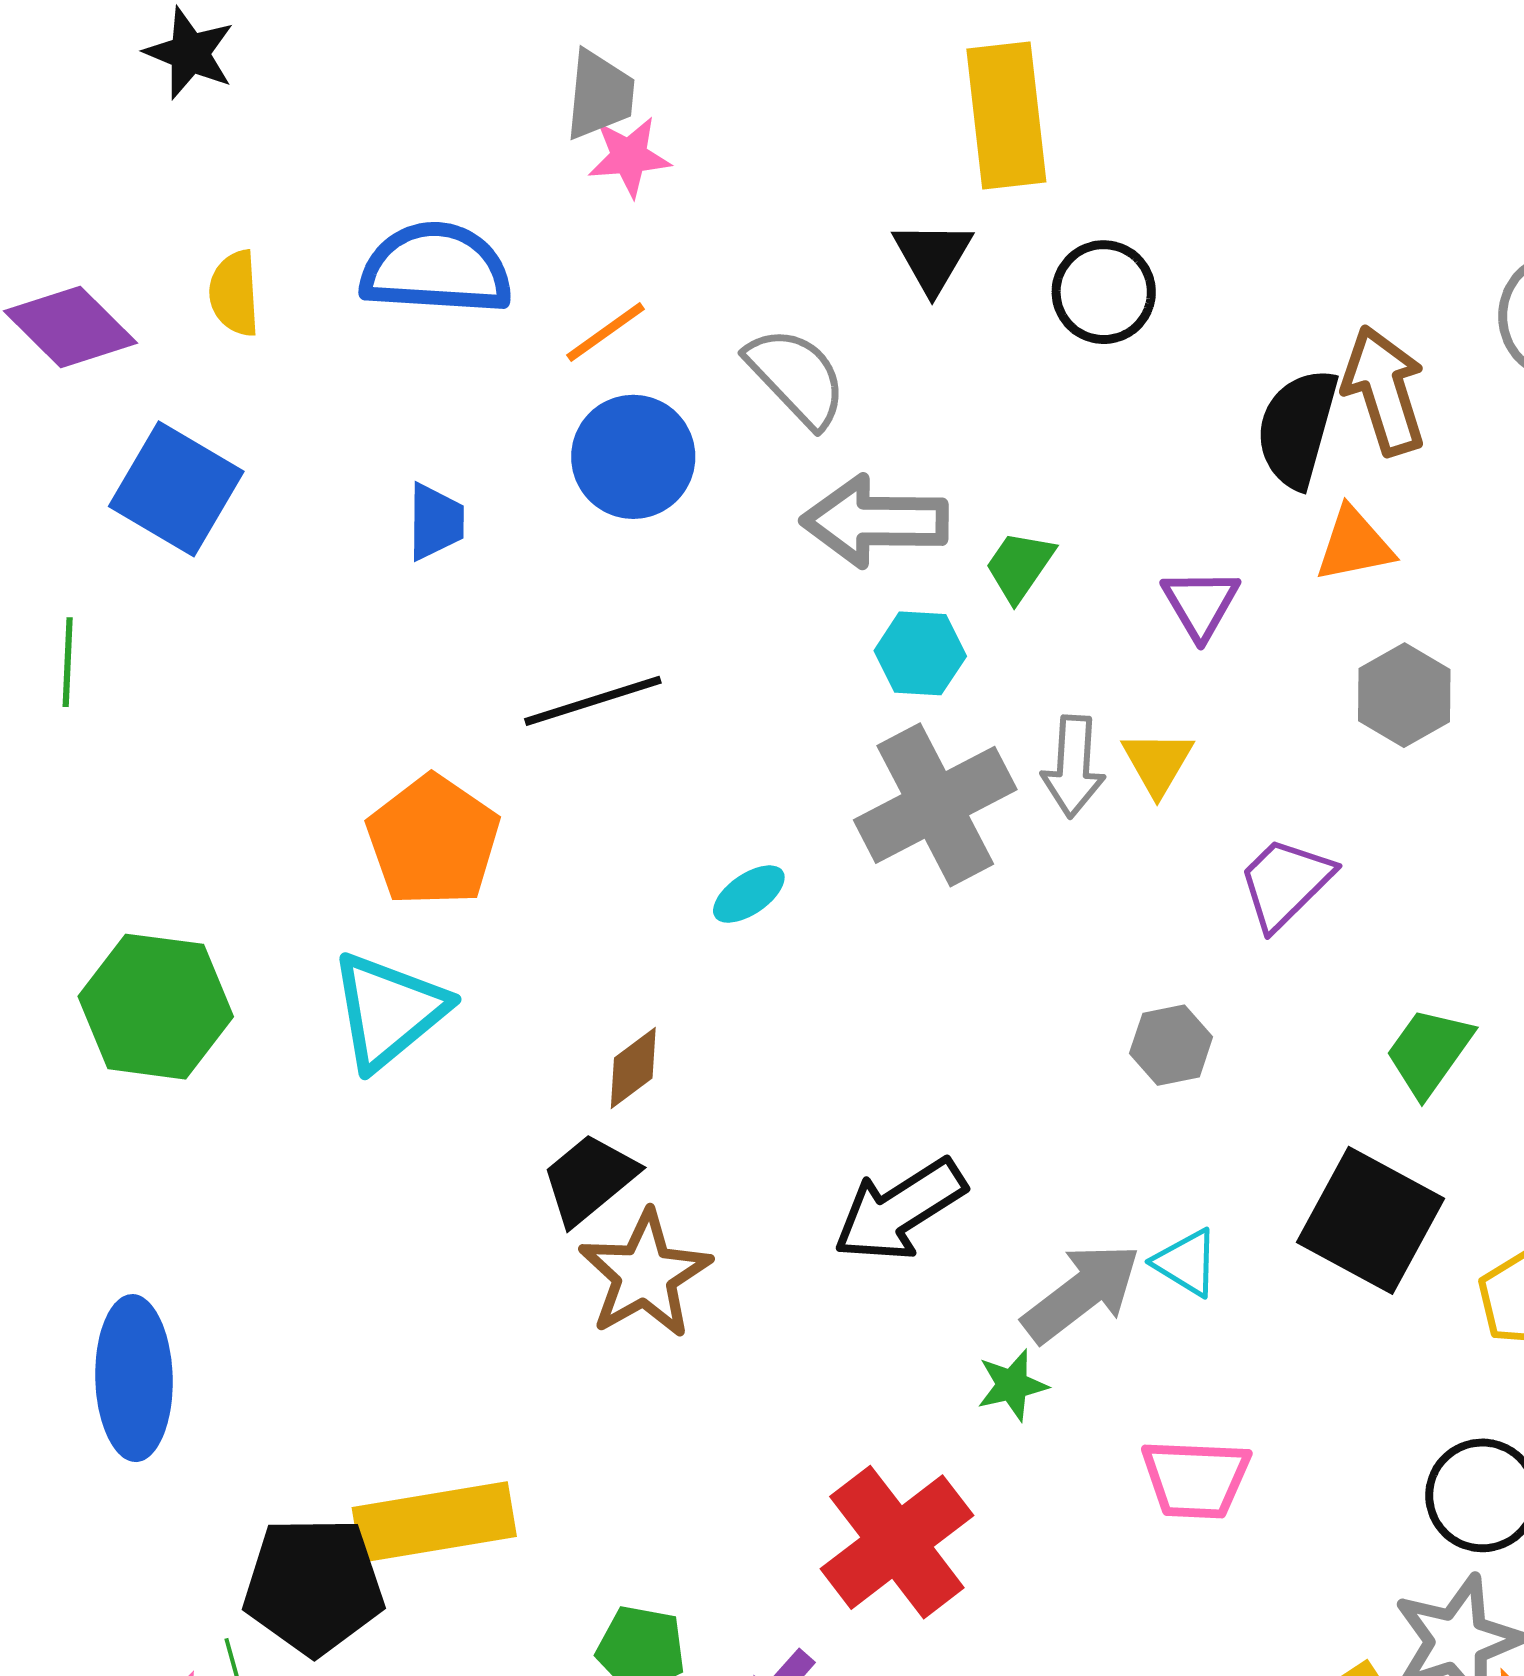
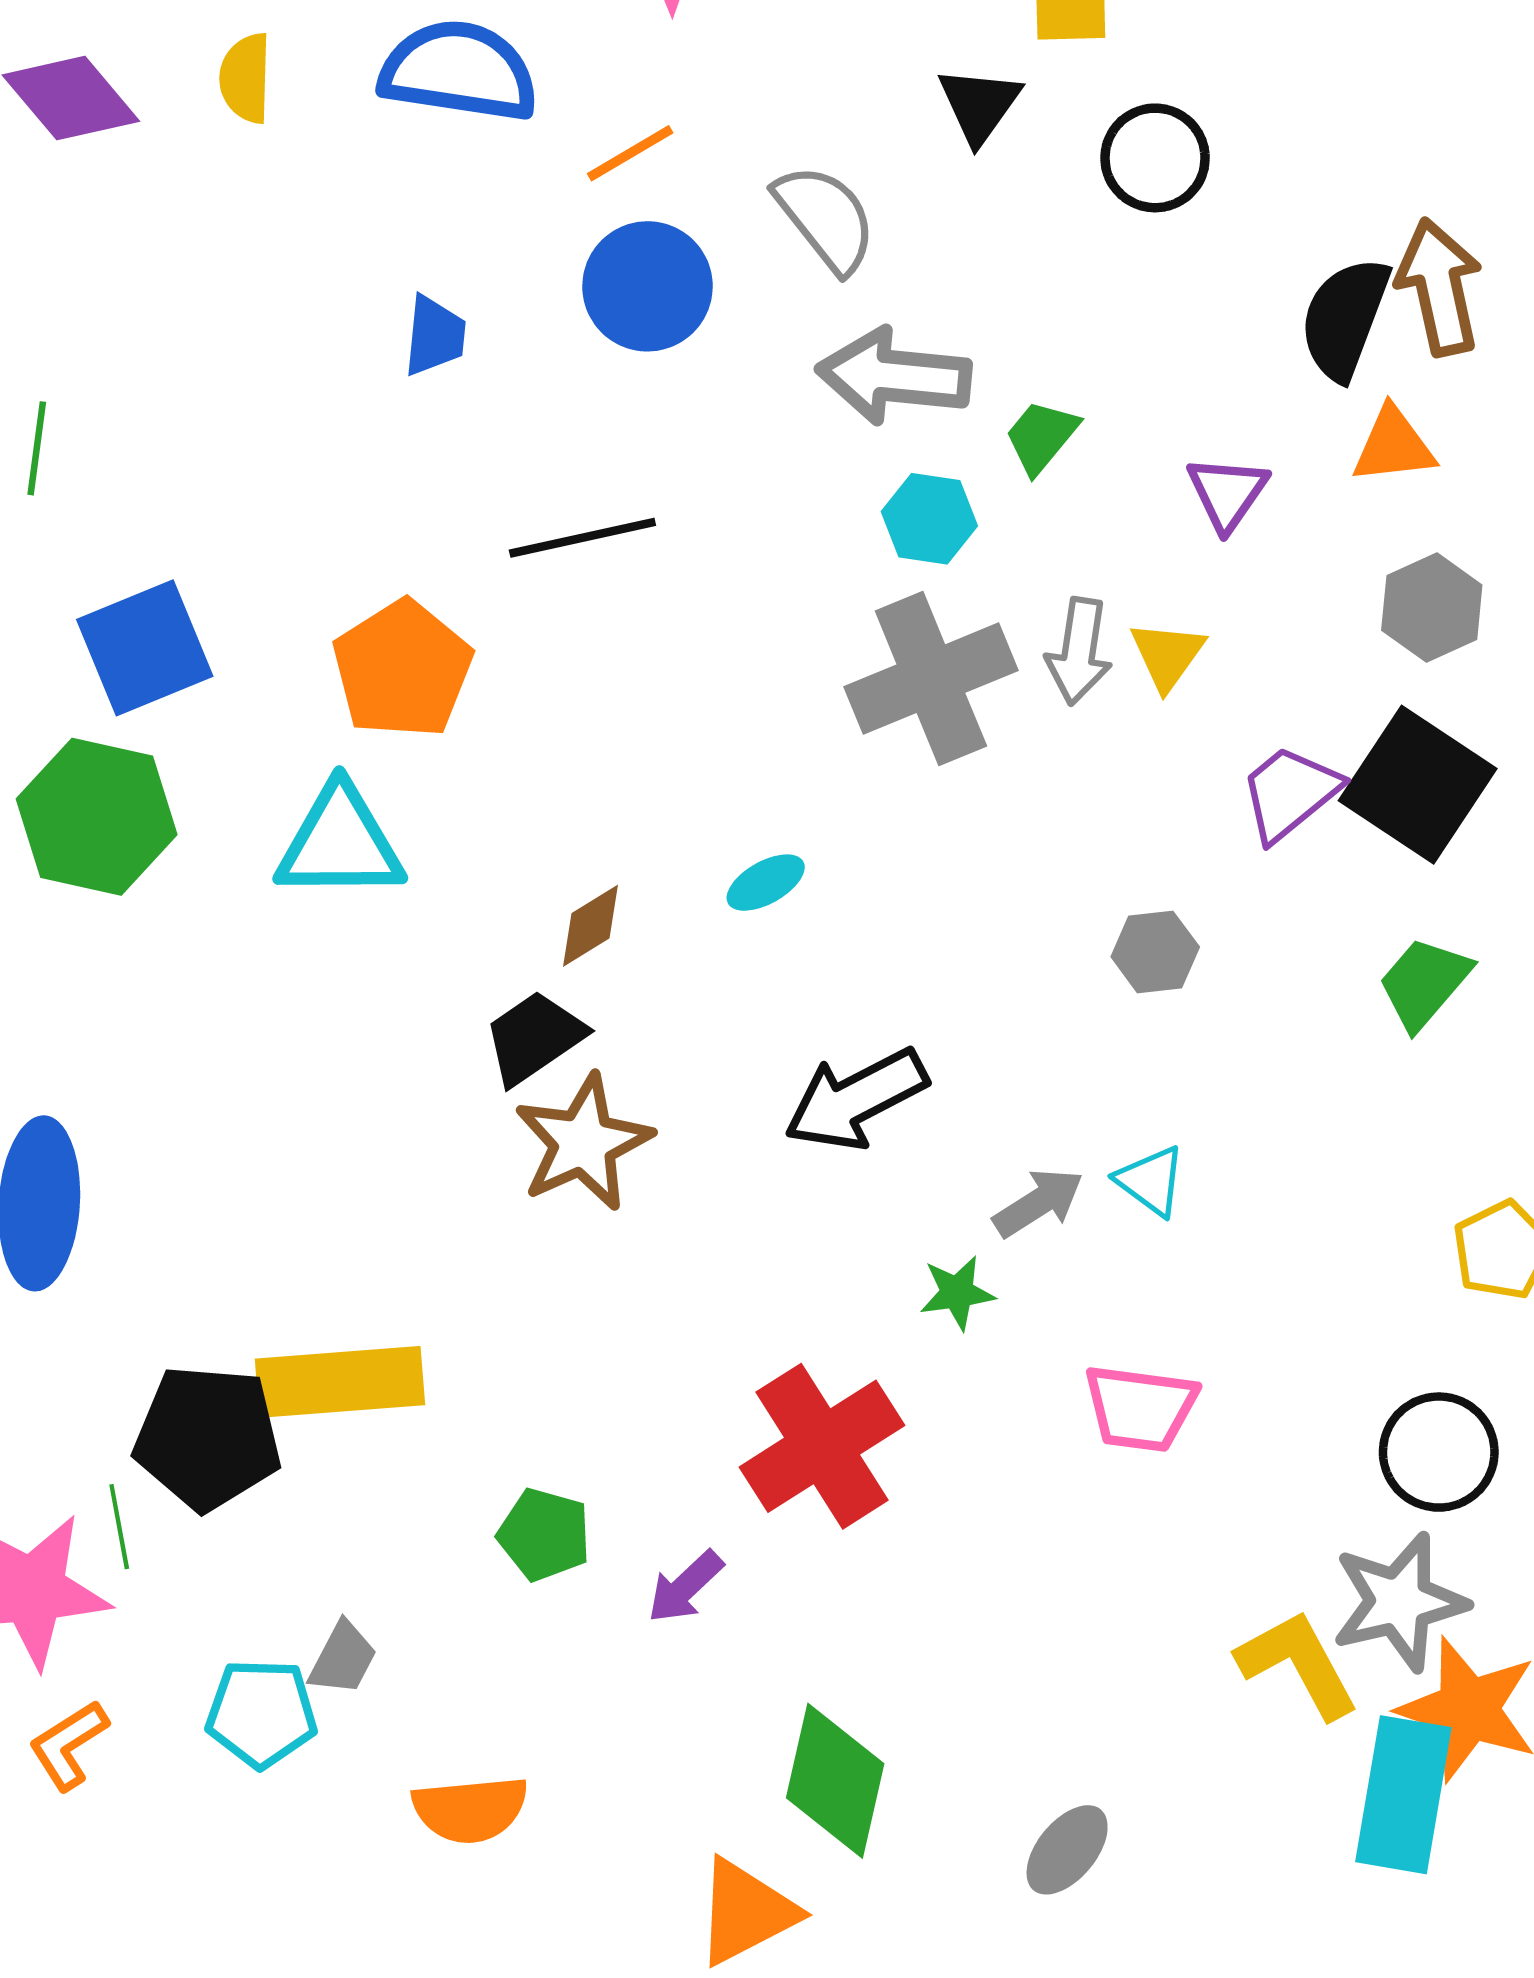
blue square: (176, 489) -> (145, 648), moved, turned 32
cyan ellipse: (749, 894) -> (766, 883), moved
cyan triangle: (389, 1011) -> (340, 843), turned 34
black square: (1371, 1220) -> (1418, 785), moved
gray arrow: (1082, 1293) -> (1038, 1203), size x0.7

